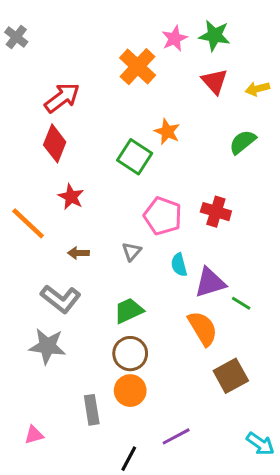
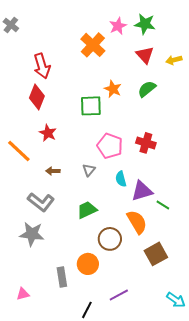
red arrow: (62, 98) -> (42, 66), turned 110
green semicircle: (243, 142) -> (147, 89), moved
green square: (135, 157) -> (91, 106), turned -35
brown circle: (130, 354) -> (110, 239), moved

